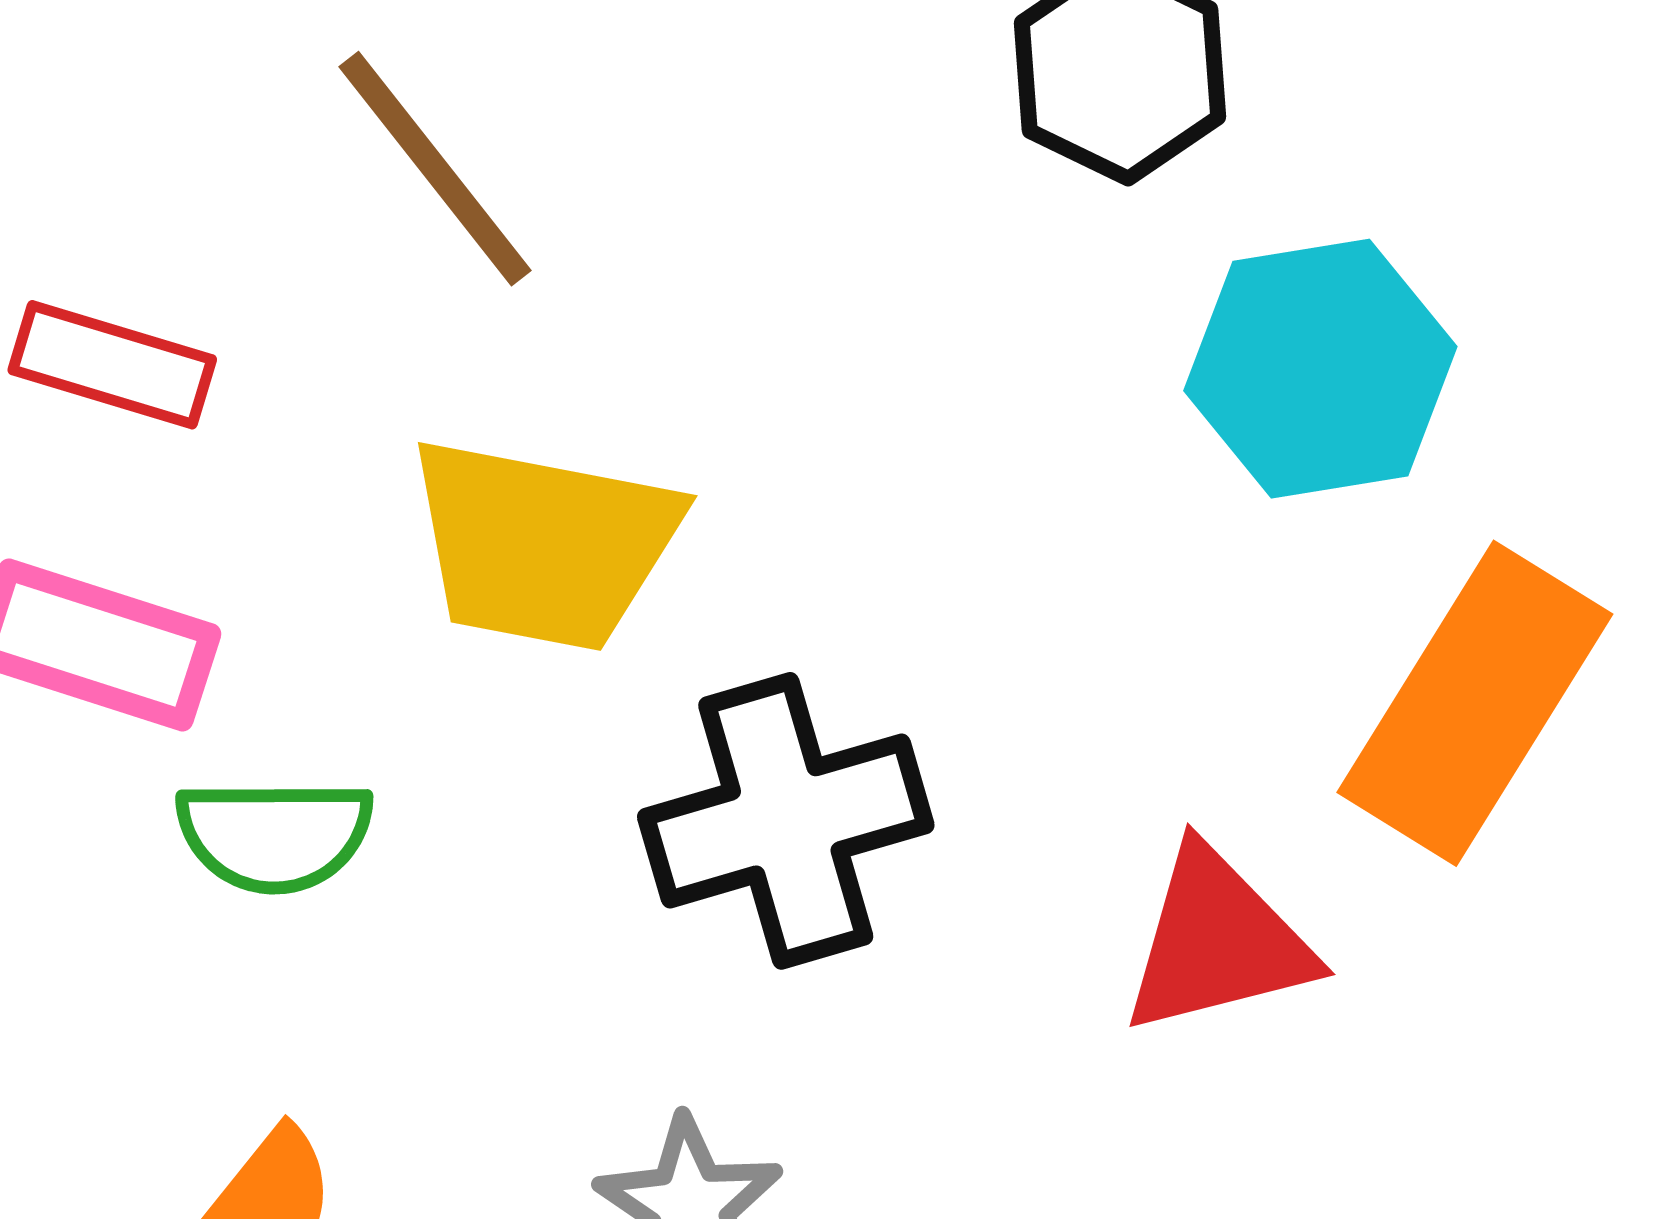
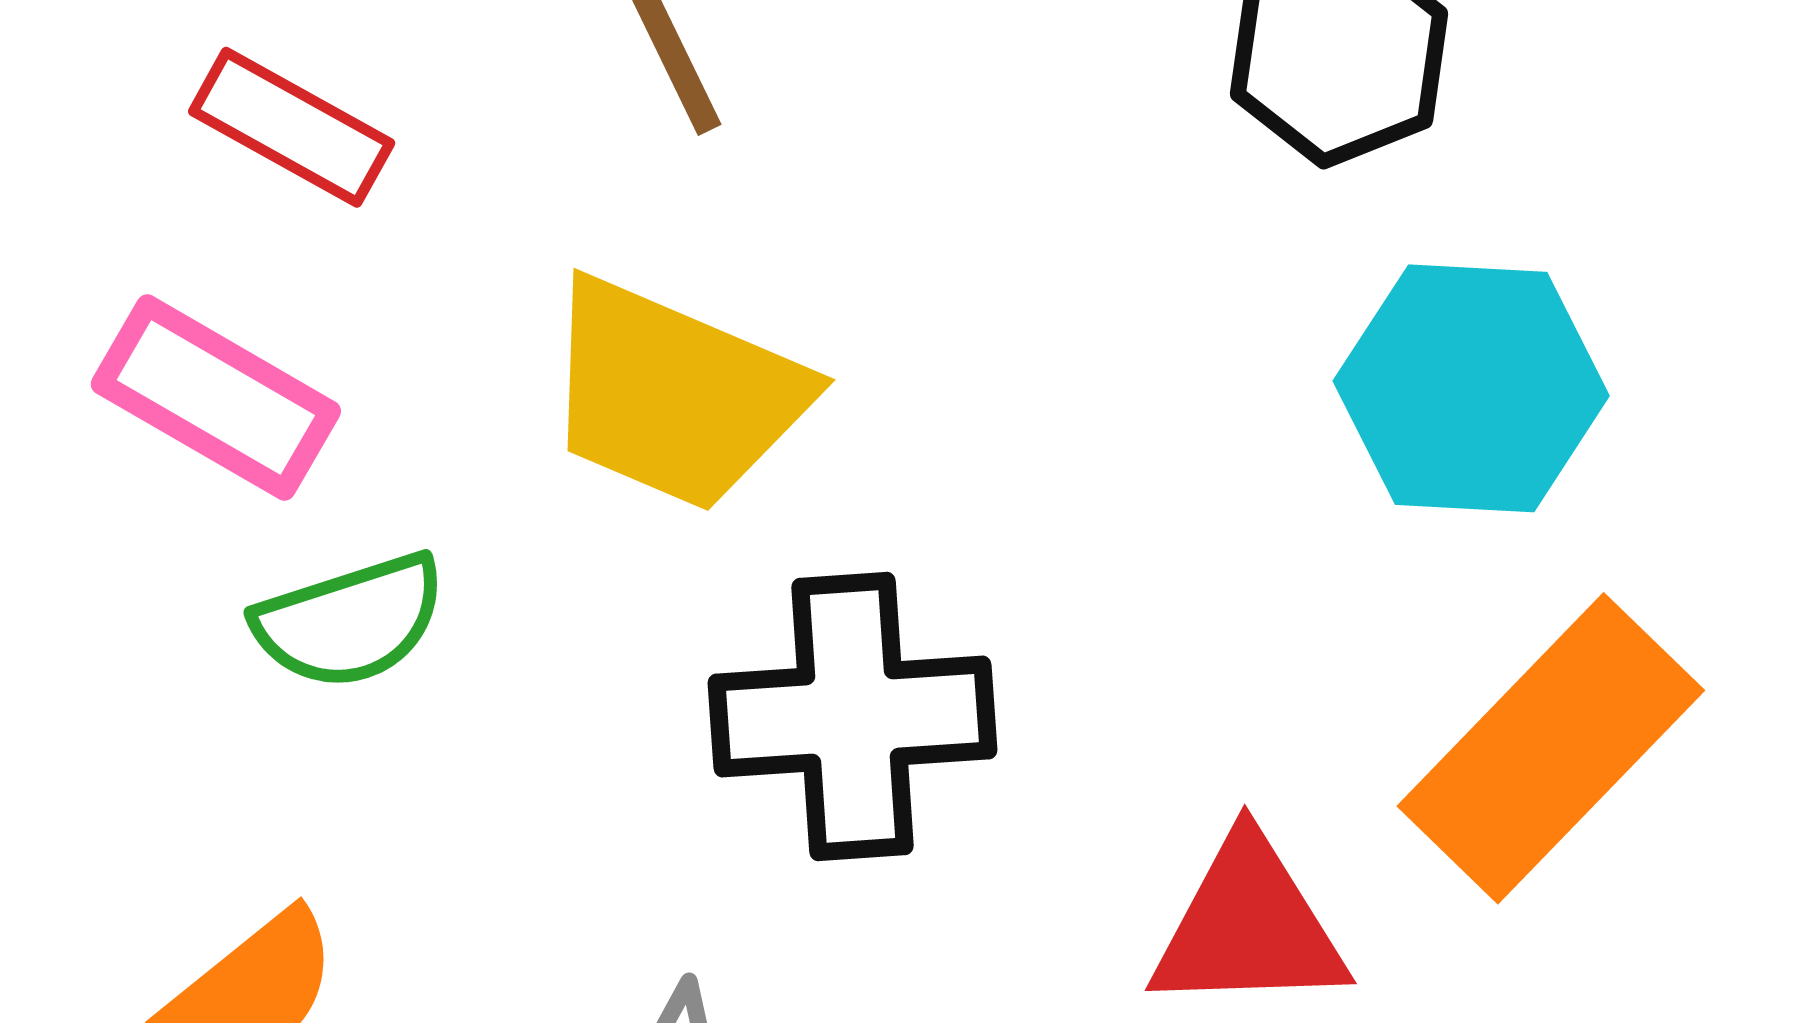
green semicircle: (274, 835) -> (350, 621), turned -30

